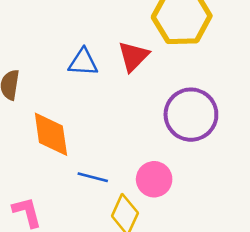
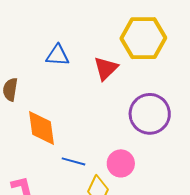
blue triangle: (83, 62) -> (58, 55), moved

